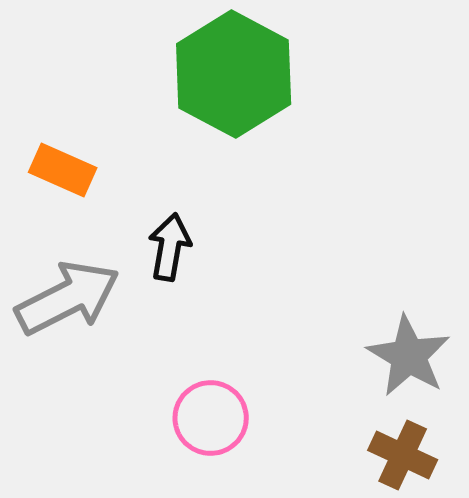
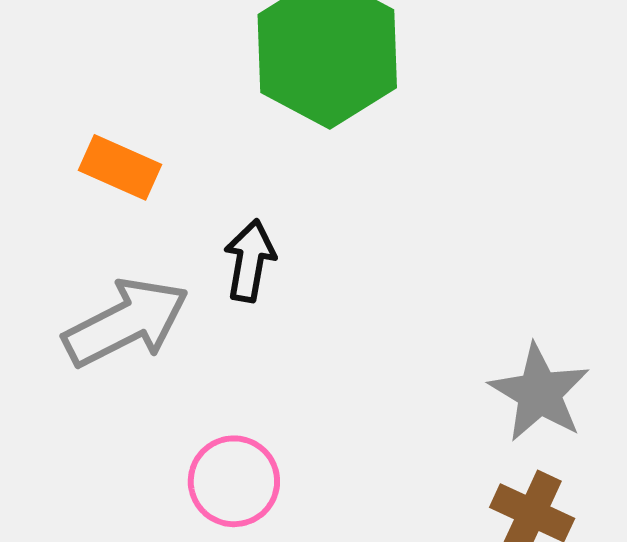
pink circle: (211, 418) -> (234, 481), moved

